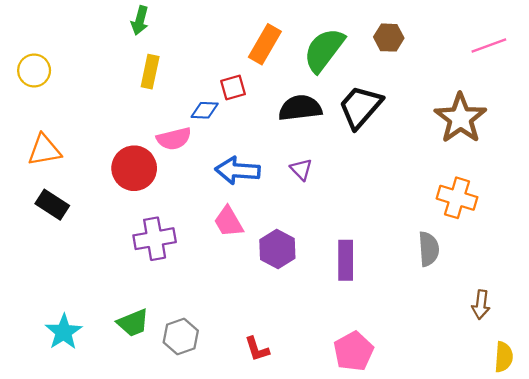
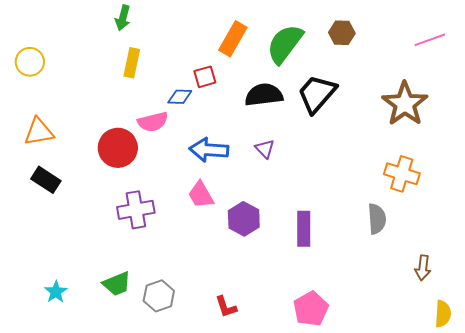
cyan star: (64, 332) -> (56, 292), size x0.7

